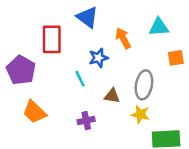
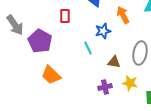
red rectangle: (52, 39) -> (65, 16), size x0.6
yellow star: (140, 114) -> (130, 83), moved
purple cross: (86, 121) -> (105, 87), moved

